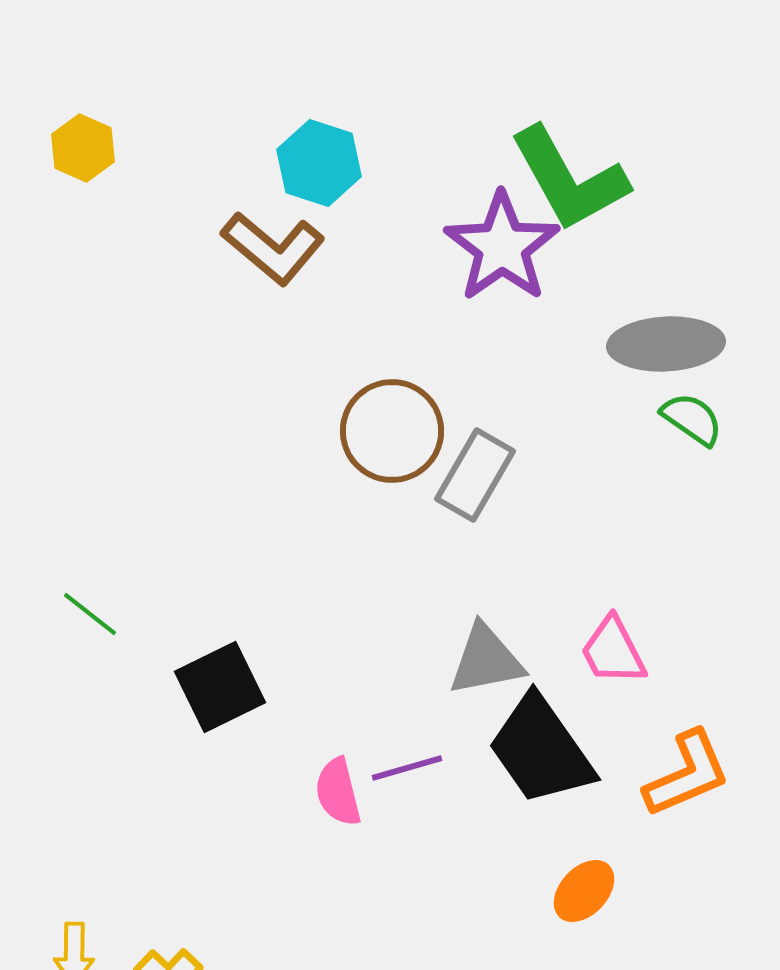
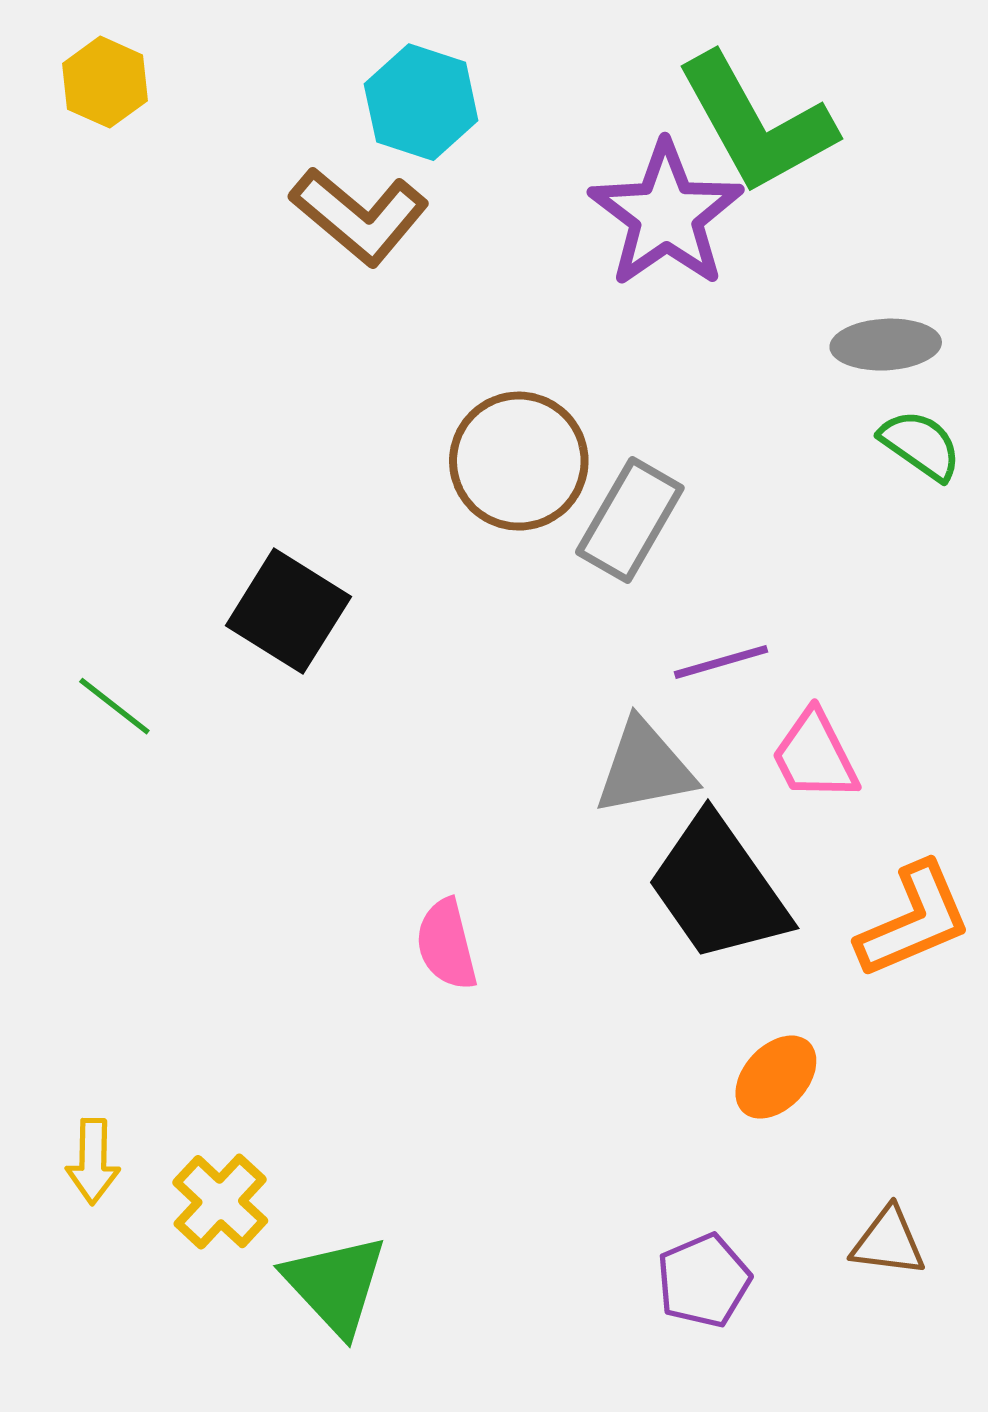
gray ellipse: (666, 344) -> (886, 345), size x0.7
black square: (220, 687) -> (288, 611), moved, turned -32
purple line: (407, 768) -> (721, 662), moved

